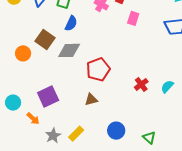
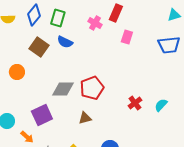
blue semicircle: (71, 23) -> (65, 42), turned 91
brown square: (45, 39) -> (39, 47), moved
gray diamond: (69, 50) -> (63, 89), moved

